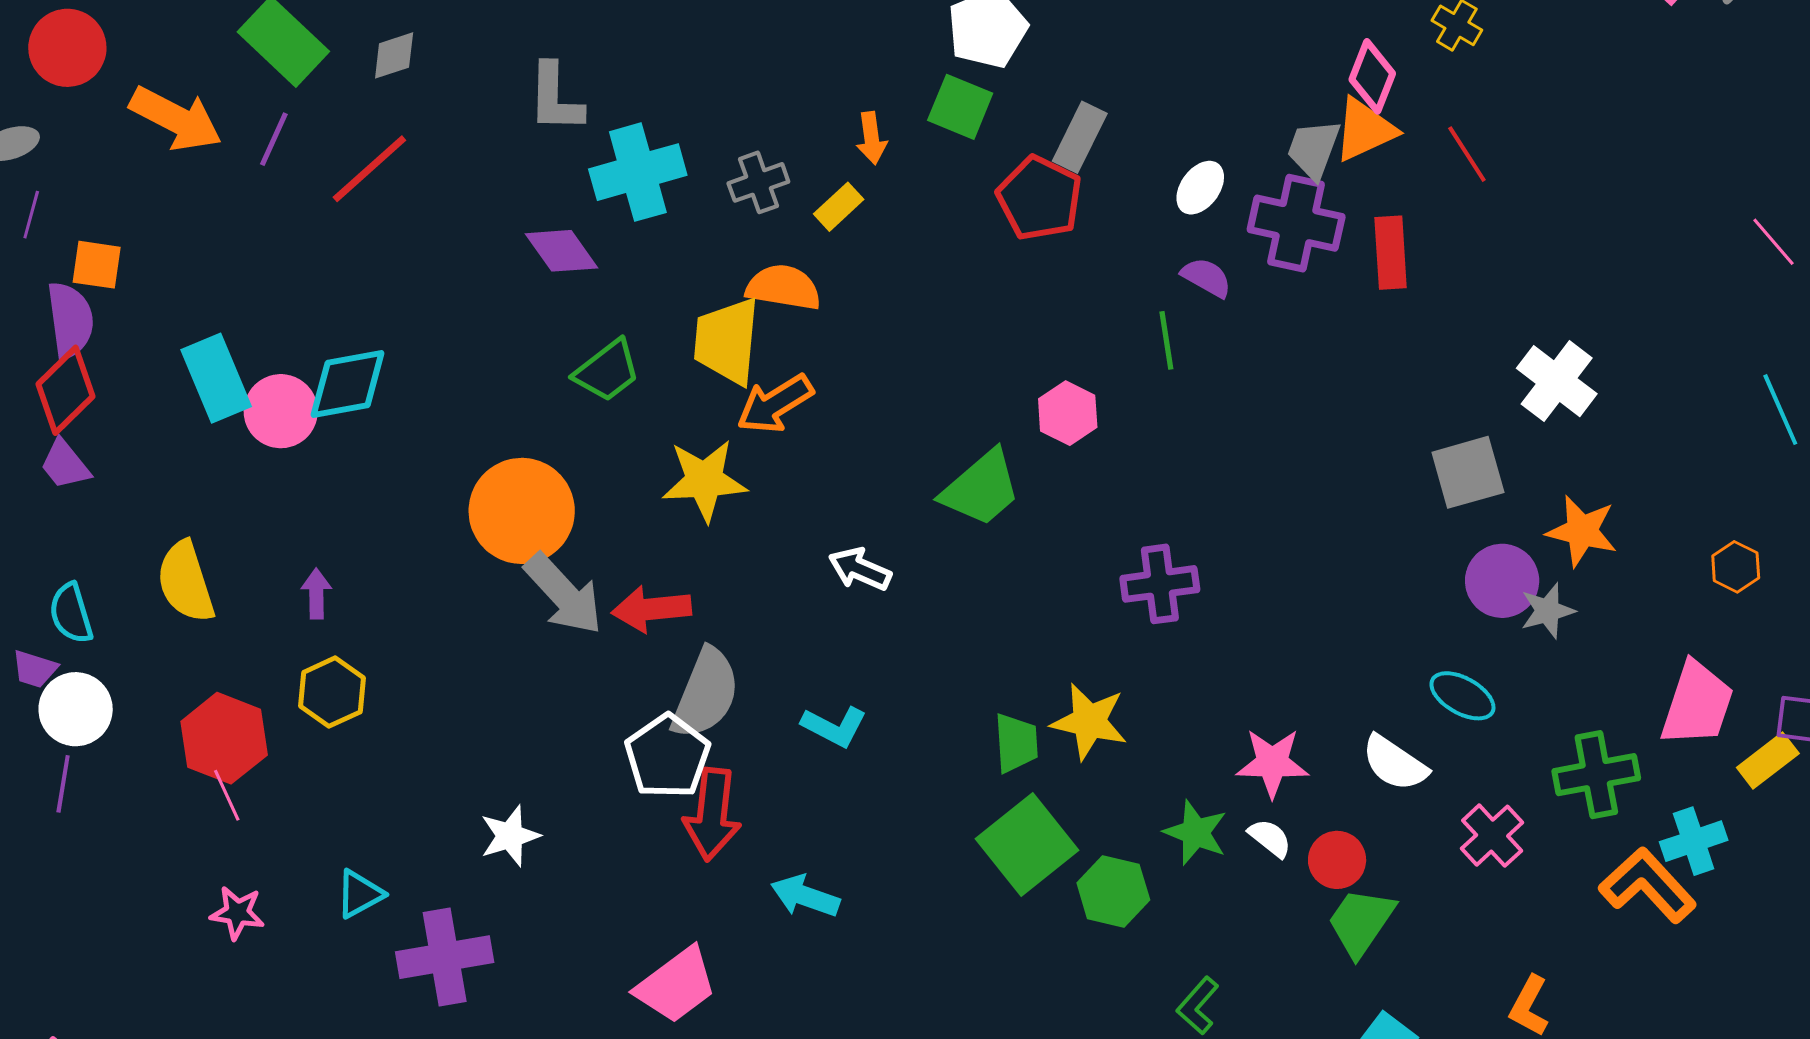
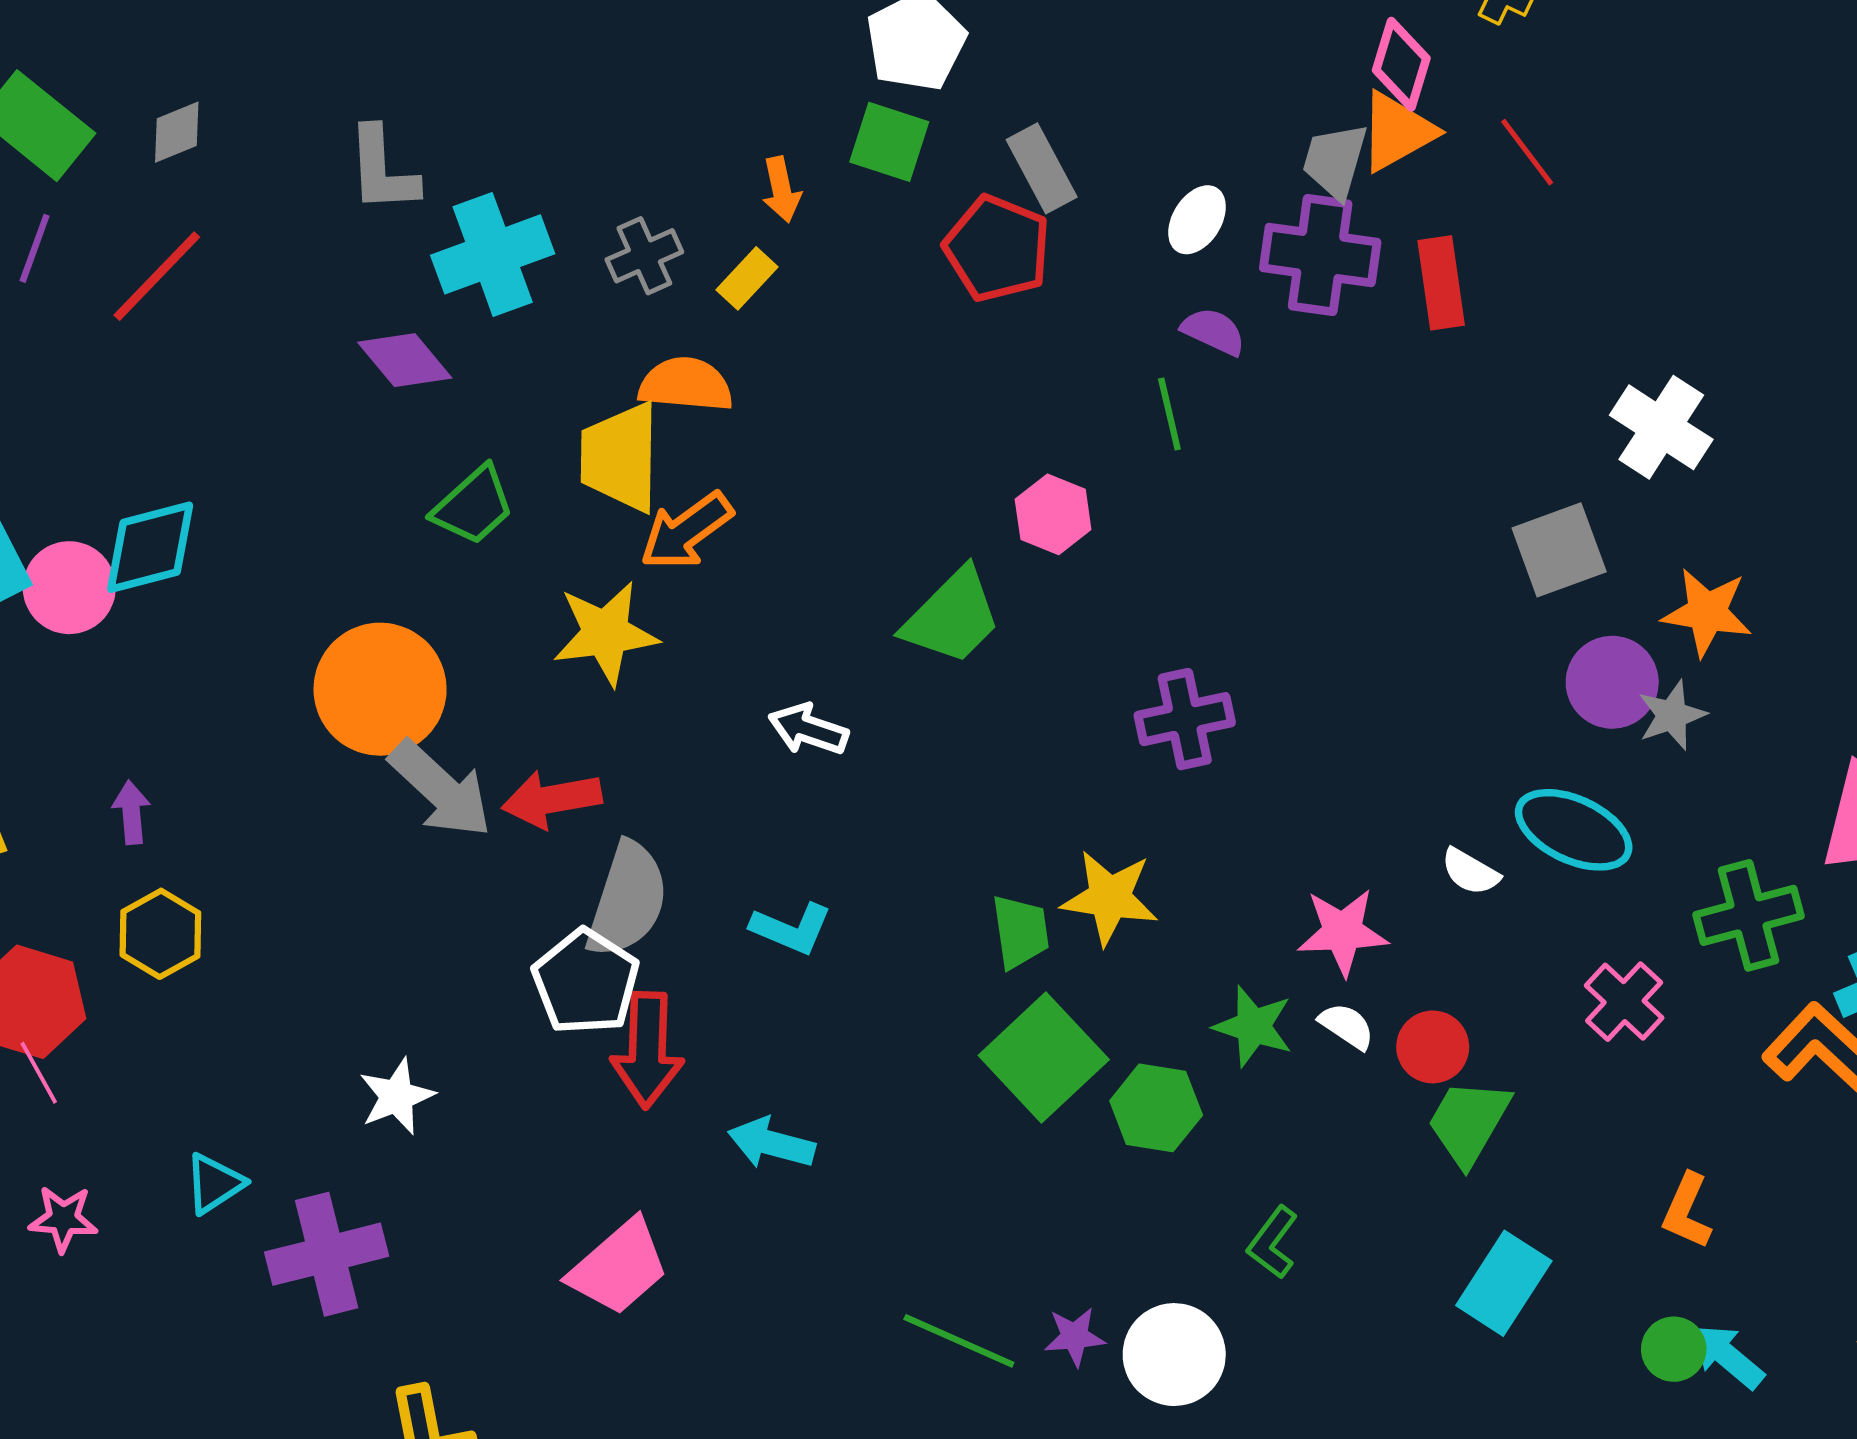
gray rectangle: (1080, 137) -> (1042, 168), turned -50
cyan ellipse: (1462, 696) -> (1574, 830), size x1.4
white semicircle: (1395, 763) -> (1470, 872), moved, size x0.7

